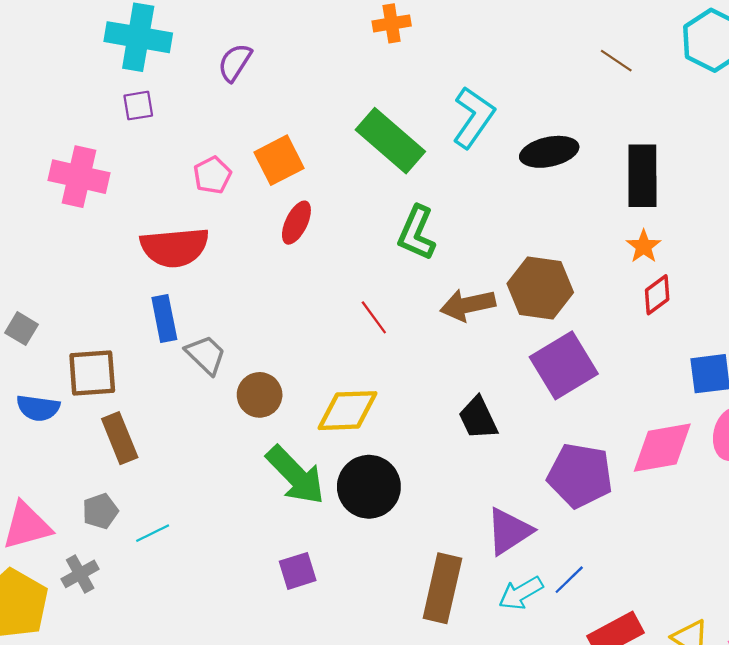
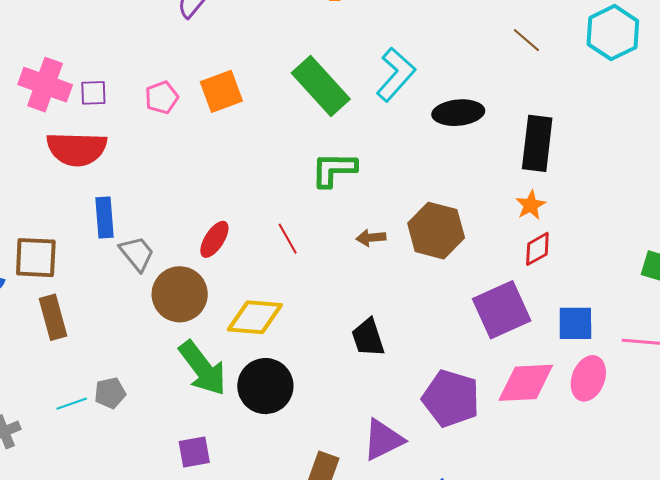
purple square: (138, 106) -> (93, 93), moved
red ellipse: (296, 223) -> (214, 239), moved
green L-shape: (417, 233) -> (334, 169), turned 60
red semicircle: (175, 247) -> (77, 149), moved
brown arrow: (468, 305) -> (371, 238), size x0.6
purple square: (564, 365) -> (502, 310), moved
brown circle: (260, 395) -> (180, 294), size x1.4
gray pentagon: (100, 511) -> (110, 393), moved

